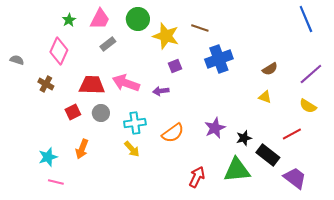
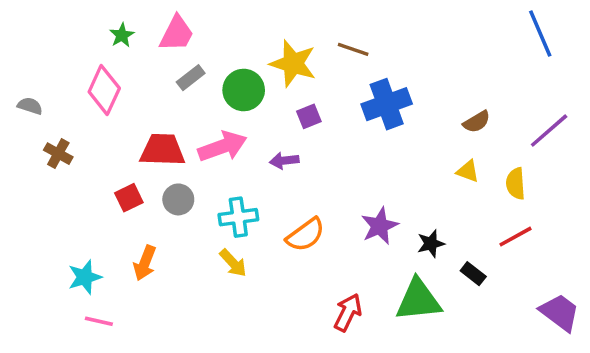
green circle: (138, 19) -> (244, 90), moved
pink arrow: (126, 83) -> (222, 146), turned 140
brown cross: (46, 84) -> (58, 154), moved
yellow semicircle: (308, 106) -> (516, 184), moved, turned 54
black rectangle: (268, 155) -> (473, 274), size x0.6
purple trapezoid: (295, 178) -> (560, 312), moved

